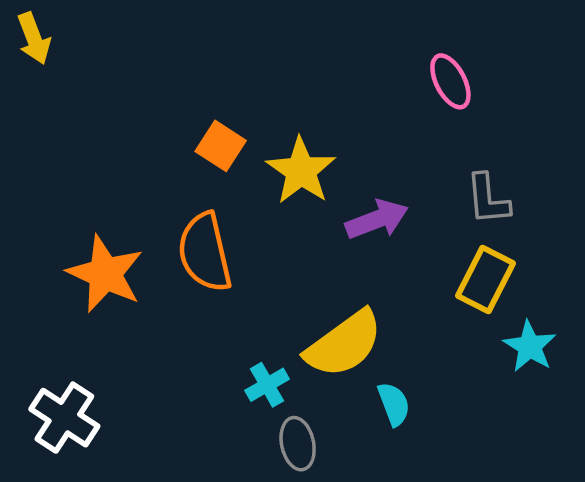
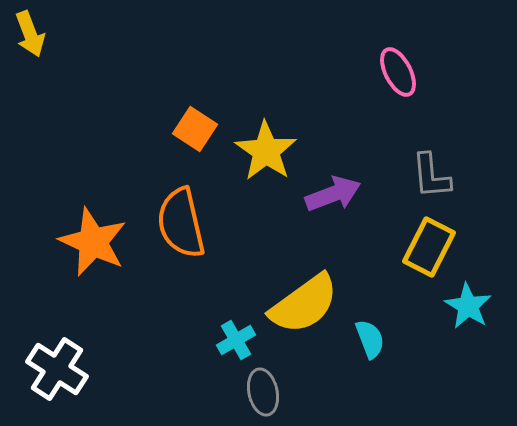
cyan semicircle: (394, 404) -> (370, 339), moved

